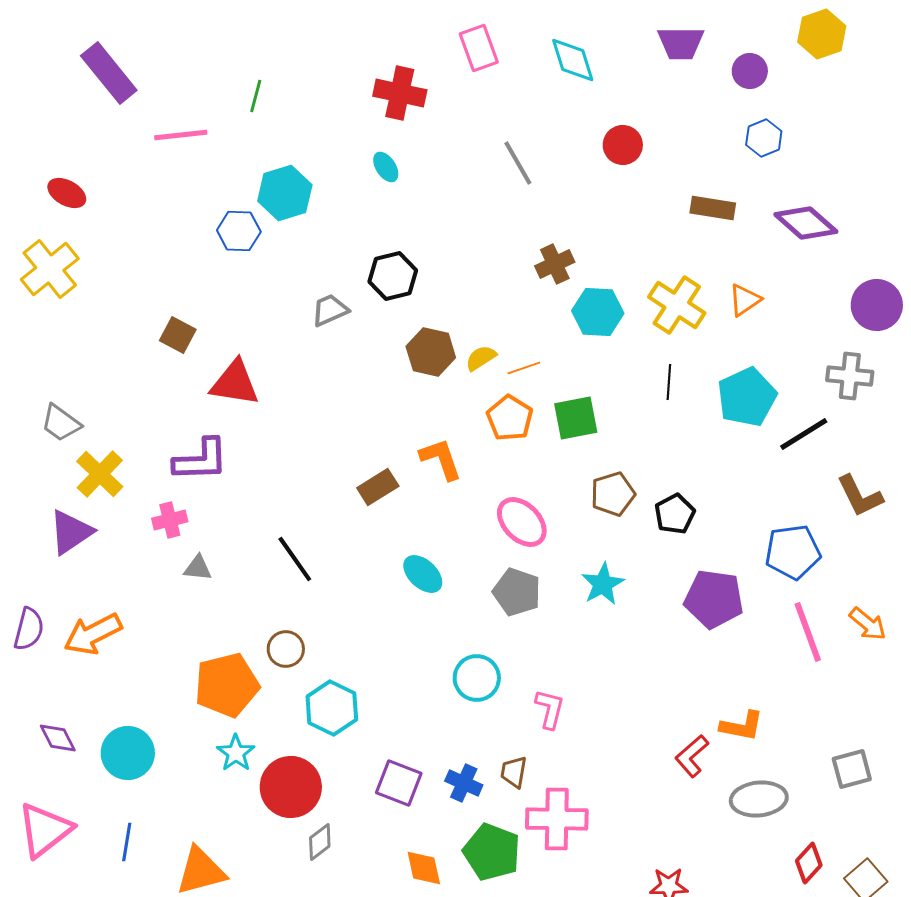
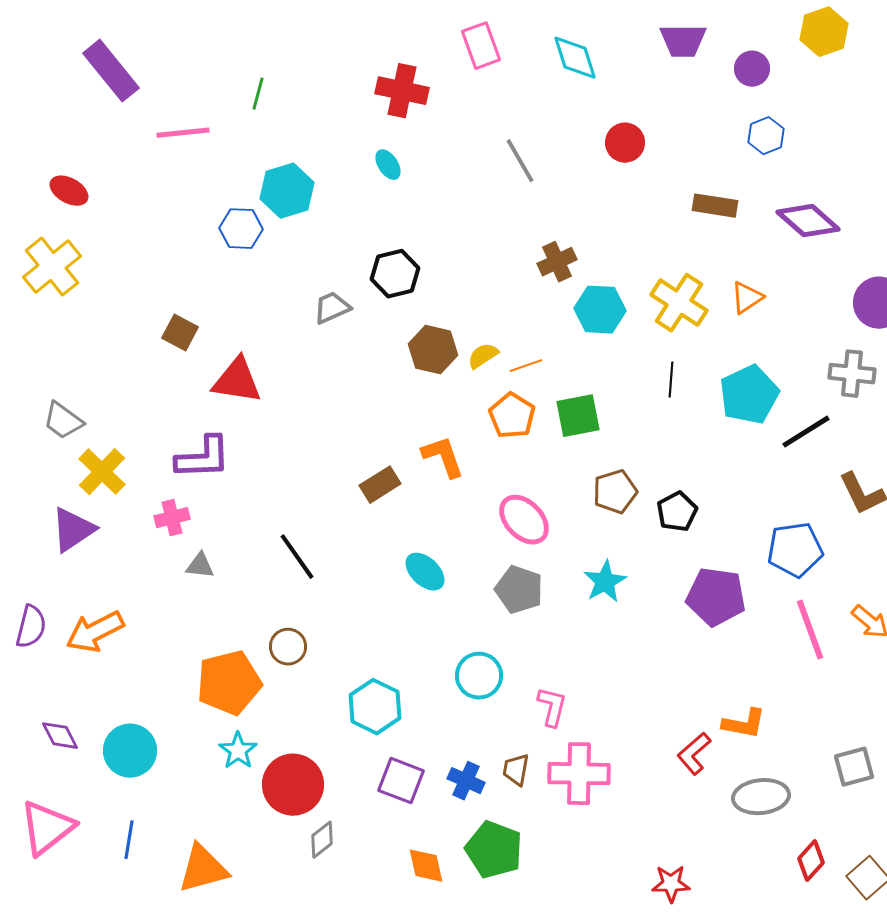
cyan hexagon: (332, 708) -> (375, 707), moved
pink cross: (557, 819) -> (579, 774), moved

